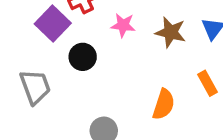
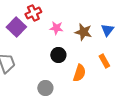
black circle: (83, 57) -> (58, 55), moved

